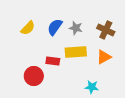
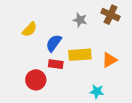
blue semicircle: (55, 27) -> (54, 43), moved
gray star: (76, 28) -> (80, 20), moved
brown cross: (106, 30) -> (111, 15), moved

